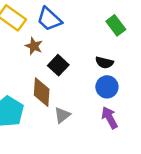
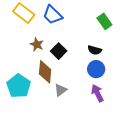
brown star: (34, 46) -> (37, 44), moved

